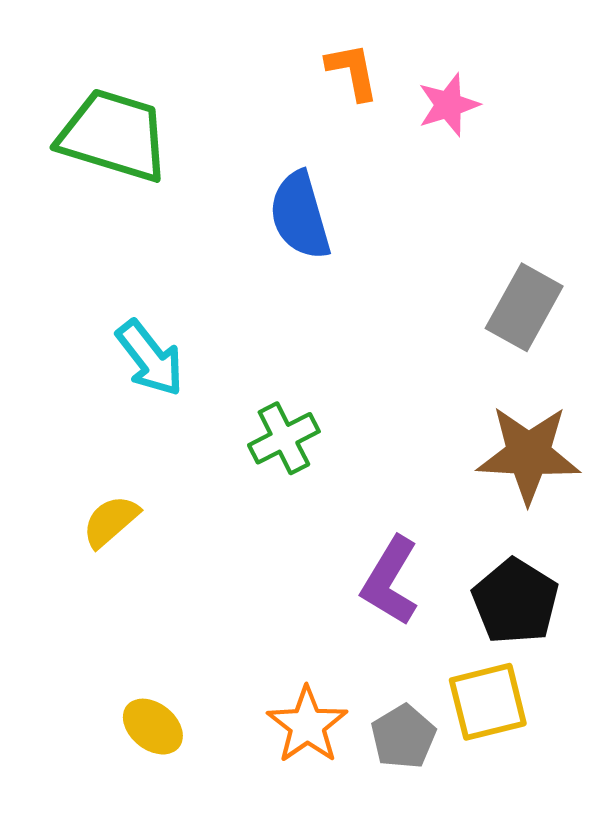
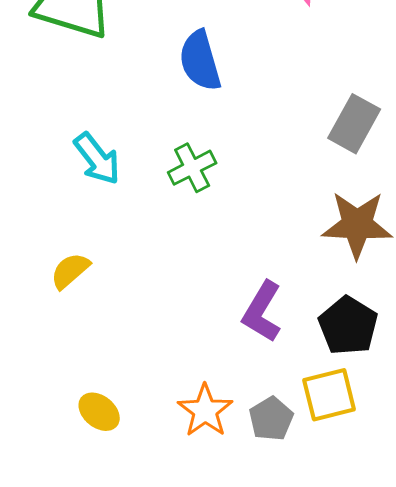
green cross: (284, 438) -> (192, 168), moved

